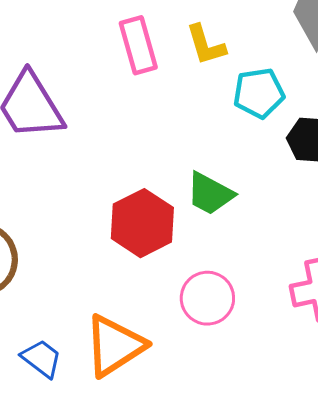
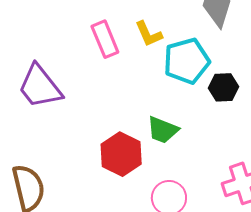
cyan pentagon: (259, 93) -> (187, 61), size x1.4

